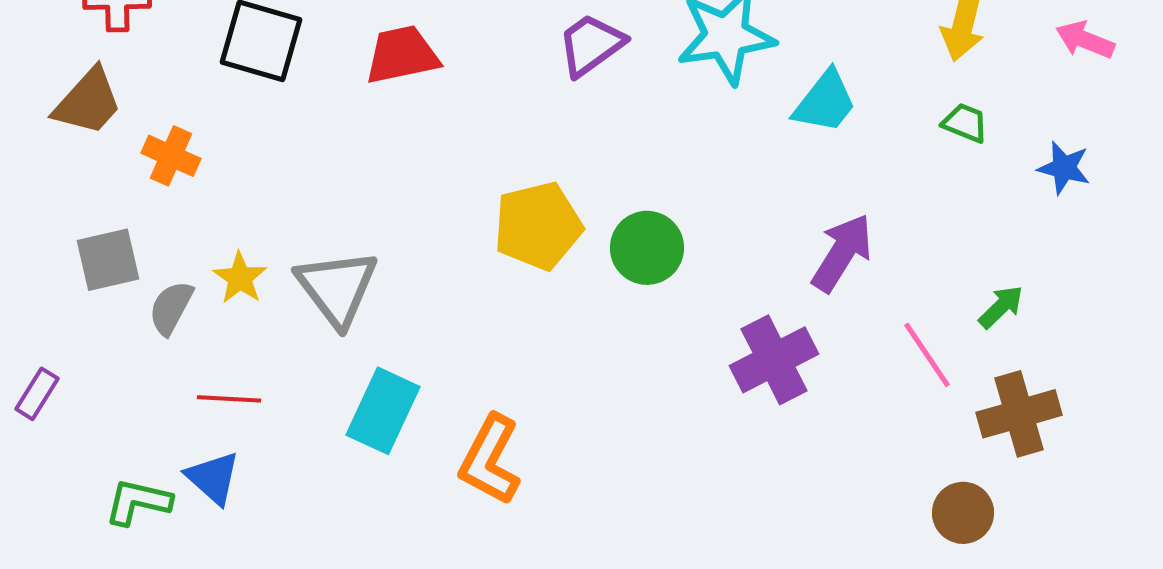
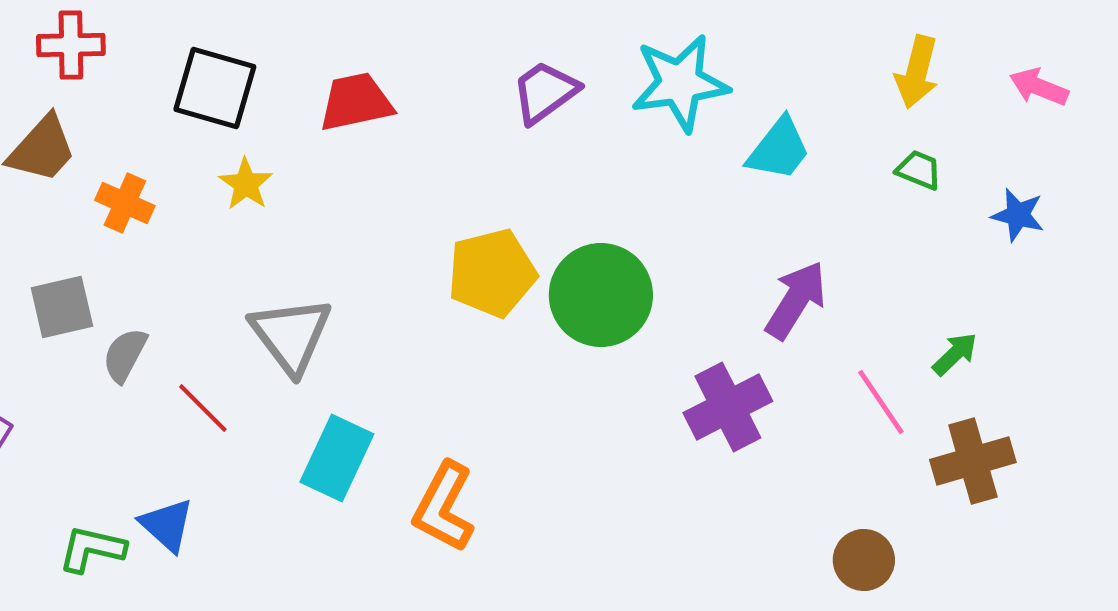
green circle: (647, 248) -> (601, 295), size x1.4
yellow star: (240, 278) -> (246, 184), moved
red line: (229, 399) -> (203, 408), moved, turned 42
brown circle: (963, 513) -> (864, 560), moved

